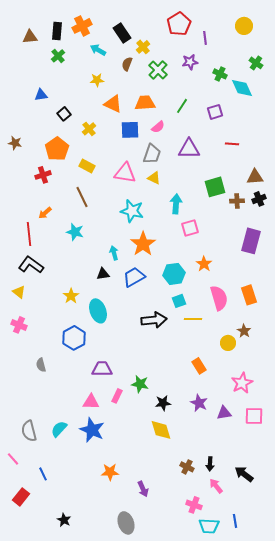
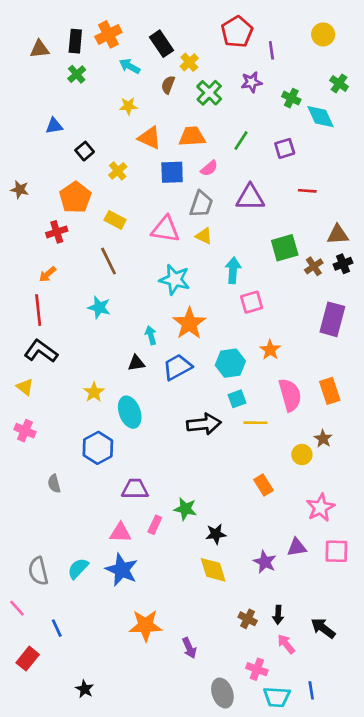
brown cross: (237, 201) -> (314, 266), turned -32
orange arrow: (45, 213) -> (48, 274), moved
purple star: (199, 403) -> (265, 562), moved
orange star: (110, 472) -> (146, 625), size x1.4
gray ellipse: (126, 523) -> (222, 693), moved

